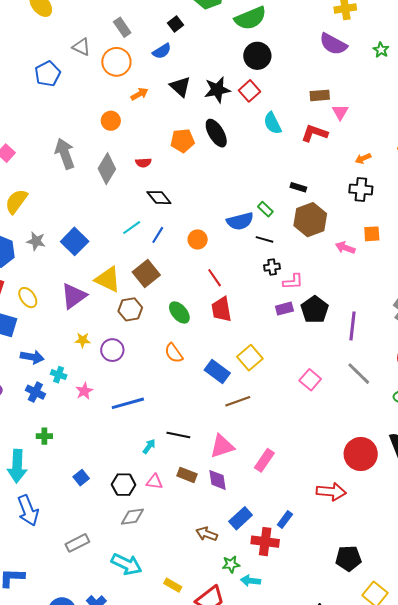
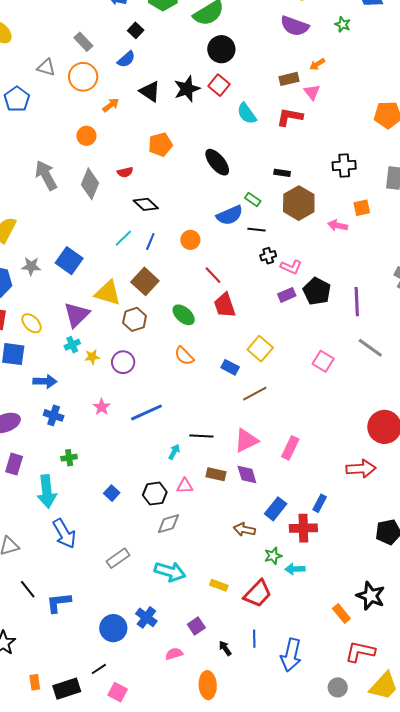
black ellipse: (216, 133) -> (217, 162), moved
orange arrow: (363, 158) -> (317, 64), moved
pink L-shape: (293, 282) -> (291, 267), turned 35
blue rectangle: (217, 371) -> (230, 367), size x0.7
cyan cross: (59, 375) -> (72, 345), moved, turned -35

